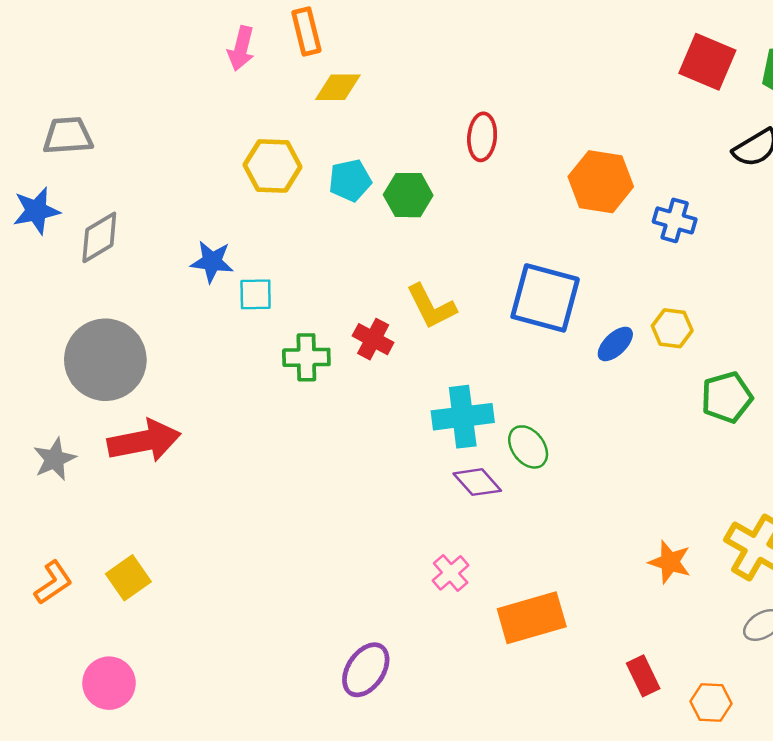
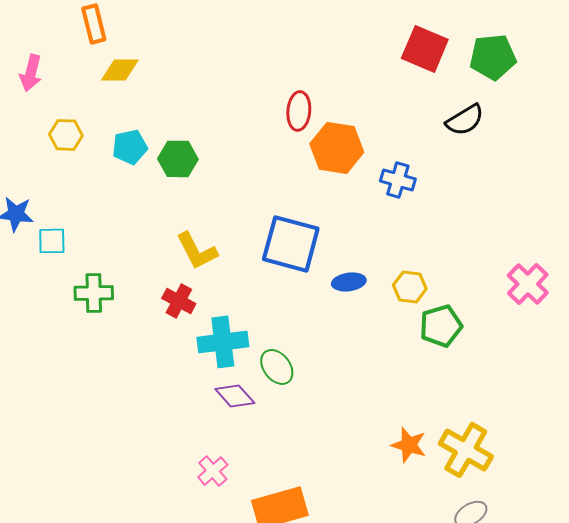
pink arrow: (241, 48) -> (31, 73), moved
red ellipse: (482, 137) -> (299, 111), moved
yellow hexagon: (273, 166) -> (66, 135), size x0.7
yellow hexagon: (672, 328) -> (410, 287), moved
red cross: (373, 339) -> (179, 301), moved
blue ellipse: (615, 344) -> (349, 282), turned 36
orange star: (670, 562) -> (409, 445), moved

